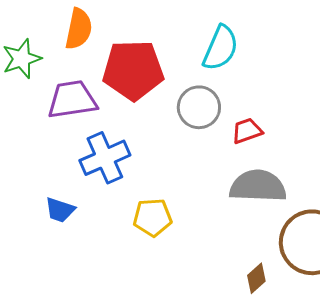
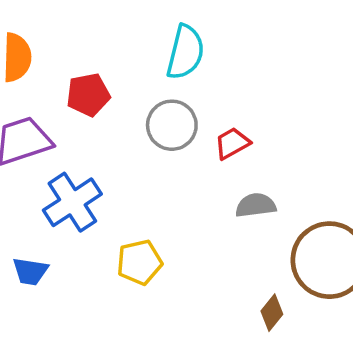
red pentagon: (133, 70) -> (88, 95), size x0.6
gray semicircle: (258, 186) -> (256, 205), size x0.6

